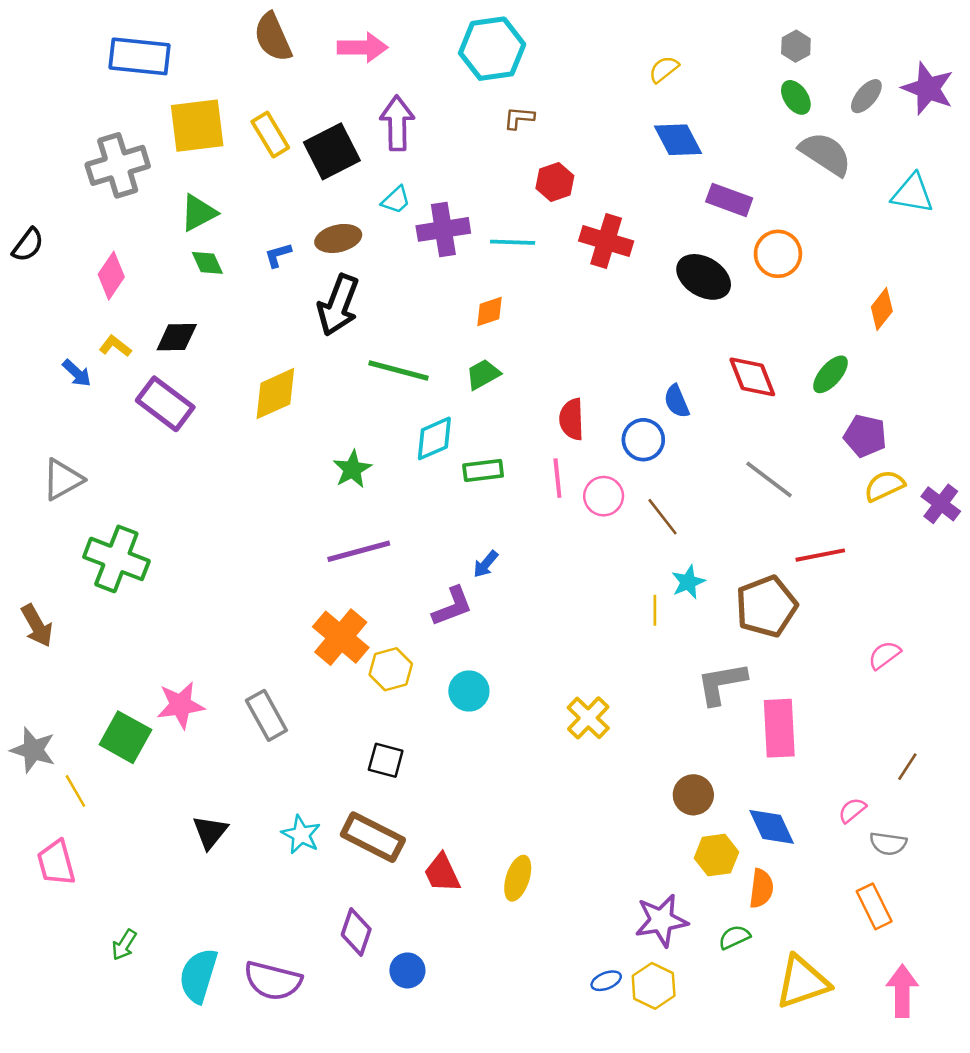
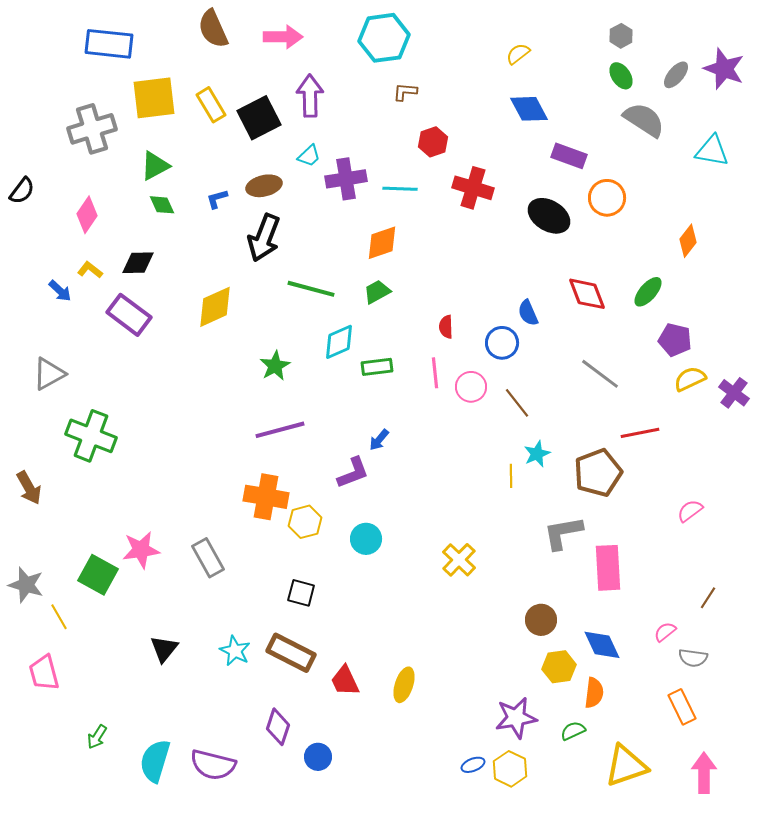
orange diamond: (489, 312) -> (382, 243), size x1.4
red semicircle: (572, 419) -> (446, 327), size x0.7
orange cross: (341, 637) -> (266, 497), turned -30

